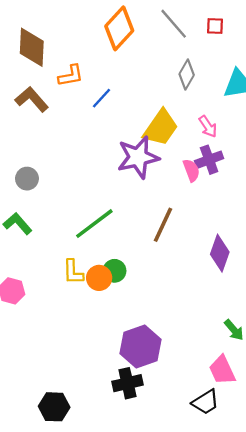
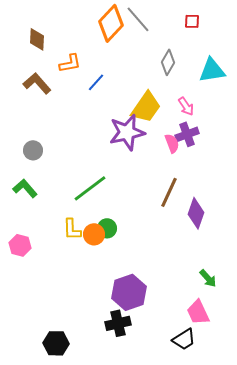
gray line: (174, 24) -> (138, 19), moved
brown diamond: (32, 47) -> (37, 39), size x0.7
brown line: (163, 225) -> (169, 192), moved

